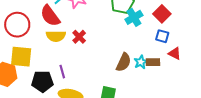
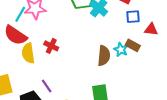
yellow semicircle: (56, 36) -> (28, 53), turned 102
brown rectangle: (153, 62) -> (133, 45), turned 48

